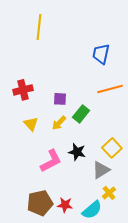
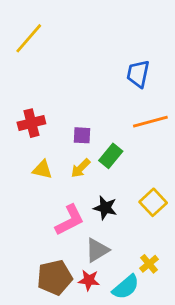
yellow line: (39, 27) -> (29, 38), moved, turned 35
yellow triangle: (31, 124) -> (42, 169), turned -35
gray triangle: (101, 170) -> (97, 250), moved

